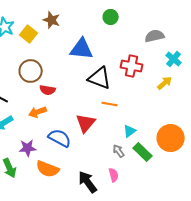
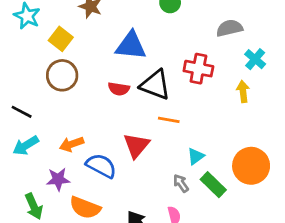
yellow square: (29, 34) -> (61, 39), moved
yellow arrow: (165, 83) -> (243, 92), turned -56
red semicircle: (48, 90) -> (119, 89), moved
orange arrow: (38, 112) -> (72, 144), moved

